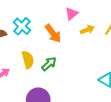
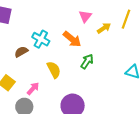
green arrow: (49, 64) -> (87, 61), moved

